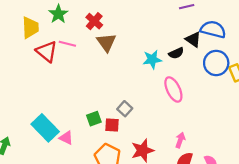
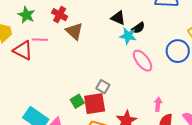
black triangle: (193, 39) -> (118, 18), moved
cyan star: (152, 59) -> (128, 36), moved, turned 30
blue circle: (216, 63) -> (178, 51), moved
red square: (112, 125) -> (95, 104), size x1.6

